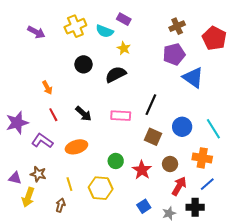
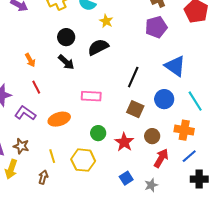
blue triangle: (193, 77) -> (175, 66), moved
black arrow: (84, 114) -> (66, 62), moved
pink rectangle: (121, 116) -> (91, 96), moved
black cross: (195, 207) -> (199, 179), moved

